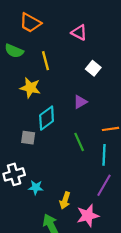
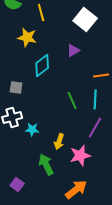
white square: (93, 68) -> (85, 19), size x1.6
gray square: (28, 138) -> (16, 87), moved
green line: (79, 142) -> (72, 100), moved

